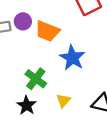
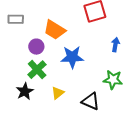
purple circle: (23, 21) -> (36, 47), moved
blue star: (72, 58) -> (72, 57), turned 30

